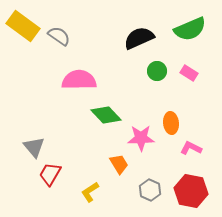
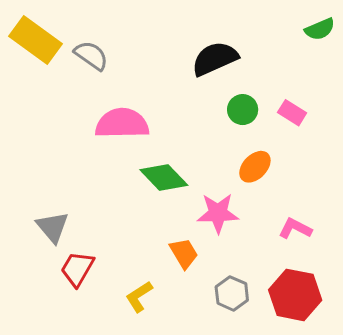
green semicircle: (190, 29) -> (320, 29), moved, size x0.6
orange ellipse: (171, 123) -> (255, 167), moved, turned 50

